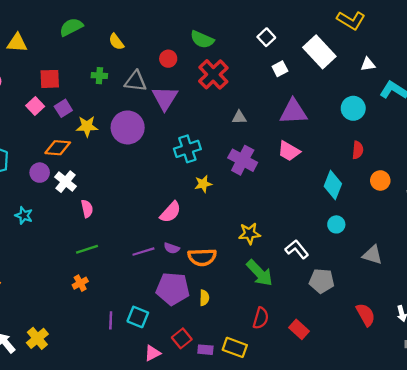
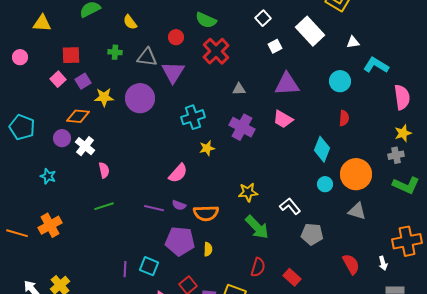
orange circle: (380, 180) -> (356, 174), moved, size x1.8
purple line: (143, 252) -> (154, 208), turned 30
orange cross: (80, 283) -> (50, 225), moved, size x1.6

